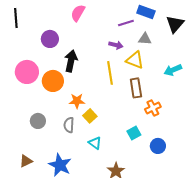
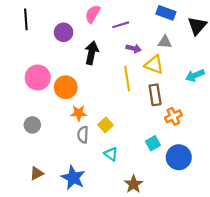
purple line: (126, 23) -> (121, 25), moved
purple circle: (50, 39) -> (64, 32), moved
black arrow: (71, 61) -> (92, 53), moved
orange star: (77, 101) -> (79, 113), moved
gray circle: (38, 121) -> (32, 125), moved
blue circle: (158, 146) -> (179, 157), size x1.5

